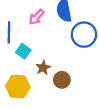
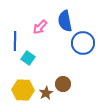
brown star: (43, 68) -> (46, 93), moved

